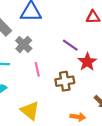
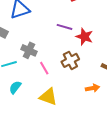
gray cross: (24, 44) -> (29, 50), moved
pink line: (37, 69) -> (44, 68), moved

